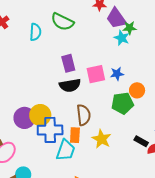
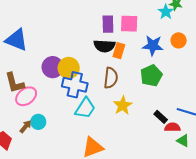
pink square: (96, 74) -> (129, 24), moved
blue star: (117, 74) -> (153, 46), size x1.5
orange circle: (137, 90) -> (179, 40), moved
green pentagon: (122, 103) -> (151, 76), turned -30
orange rectangle: (75, 135) -> (119, 51), moved

